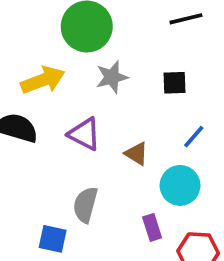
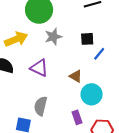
blue line: (194, 137) -> (99, 54), moved
brown triangle: (136, 154) -> (76, 76), moved

